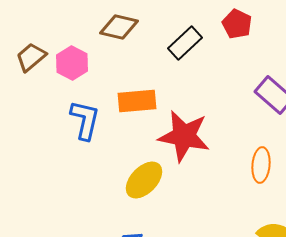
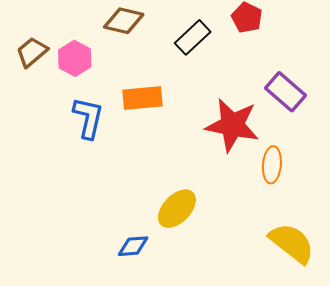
red star: (184, 136) -> (232, 125), moved
yellow ellipse: (144, 180) -> (177, 209), moved

